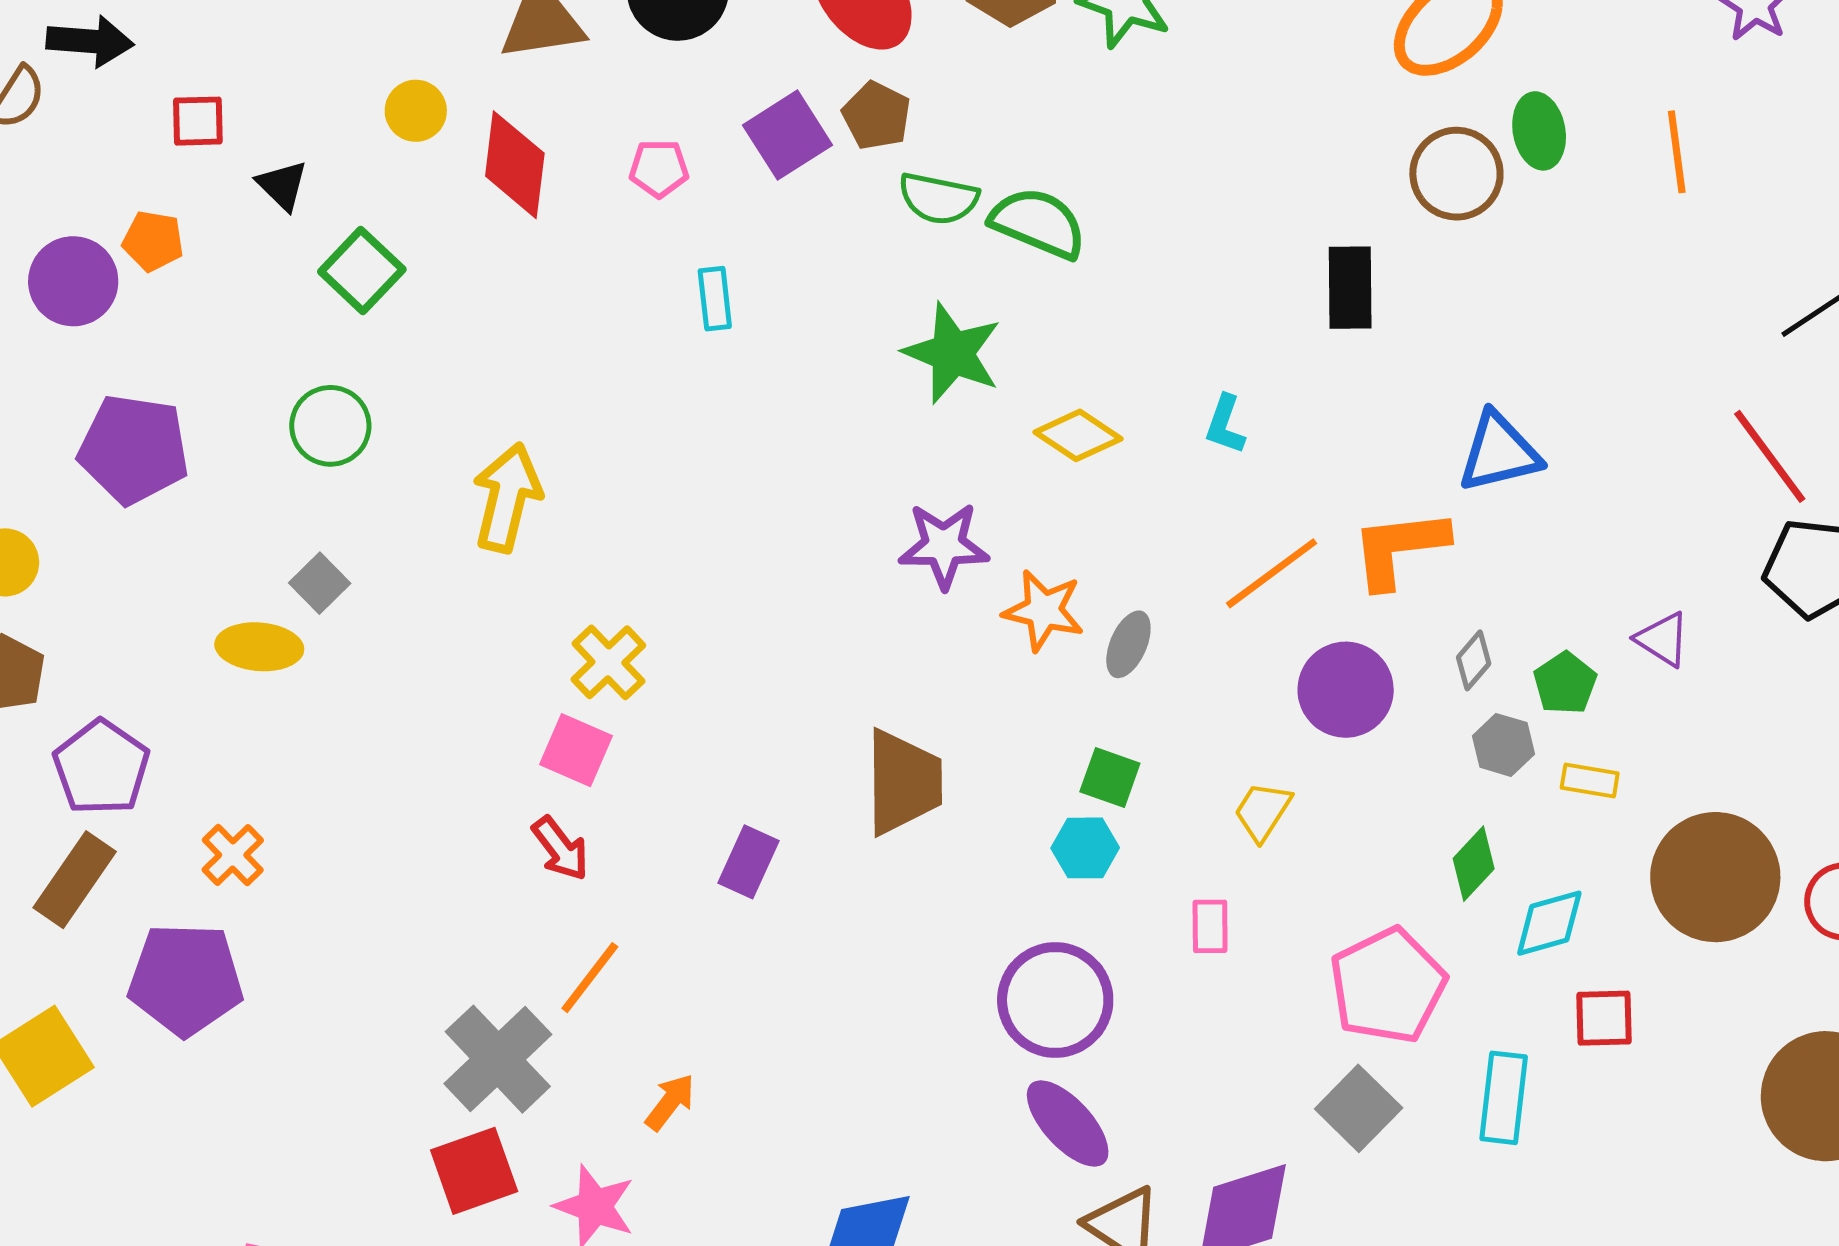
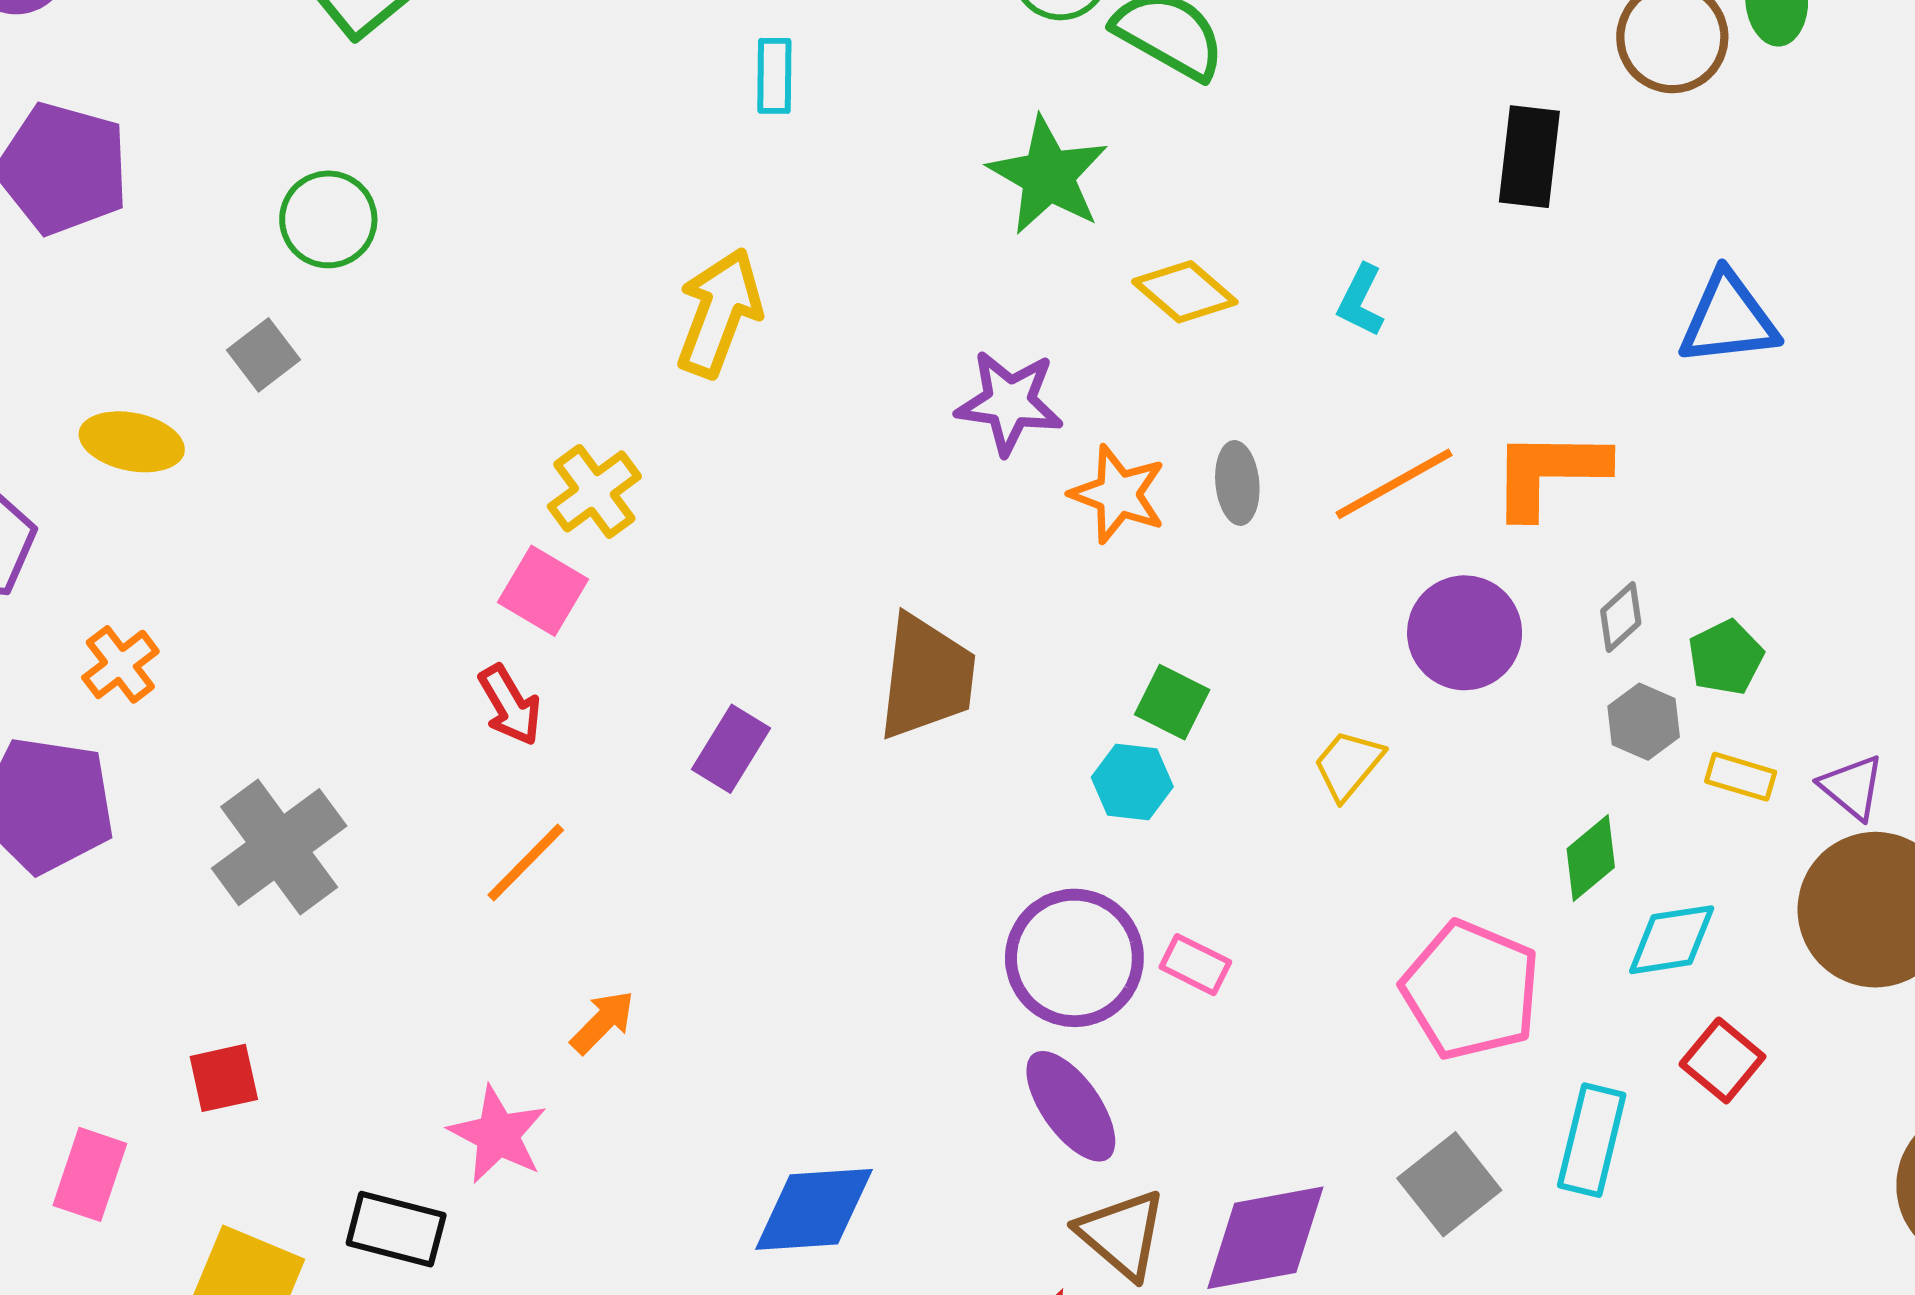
green circle: (330, 426) -> (328, 219), moved
blue triangle: (1499, 452) -> (1728, 319), moved
yellow arrow: (507, 498) -> (719, 313), moved
purple triangle: (1663, 639) -> (1852, 787), moved
gray ellipse: (1128, 644) -> (1237, 483), moved, turned -36
yellow ellipse: (259, 647) -> (132, 442), moved
pink rectangle: (1210, 926) -> (1195, 965), moved, turned -70
pink pentagon: (1388, 986) -> (1471, 990), turned -30
red square: (1604, 1018) -> (1722, 1060), turned 34
gray cross: (498, 1059) -> (279, 847), moved
gray square: (1359, 1108) -> (1449, 1184), moved
red square: (474, 1171) -> (224, 1078), moved, size x0.7

